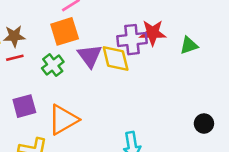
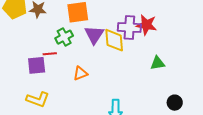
green triangle: (189, 45) -> (158, 63), moved
red line: (15, 58) -> (50, 54), moved
orange triangle: (63, 120) -> (80, 73), moved, size x0.6

